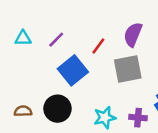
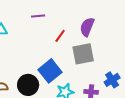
purple line: (56, 40) -> (38, 16), moved, turned 40
blue square: (73, 70) -> (50, 71), moved

